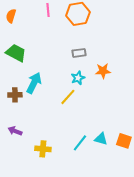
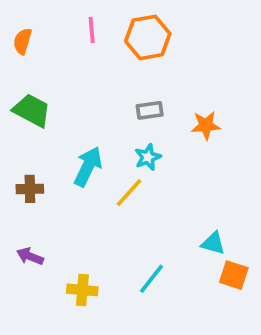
orange star: (103, 71) -> (206, 125), moved
cyan arrow: (34, 83) -> (88, 167), moved
cyan triangle: (101, 139) -> (213, 243), moved

